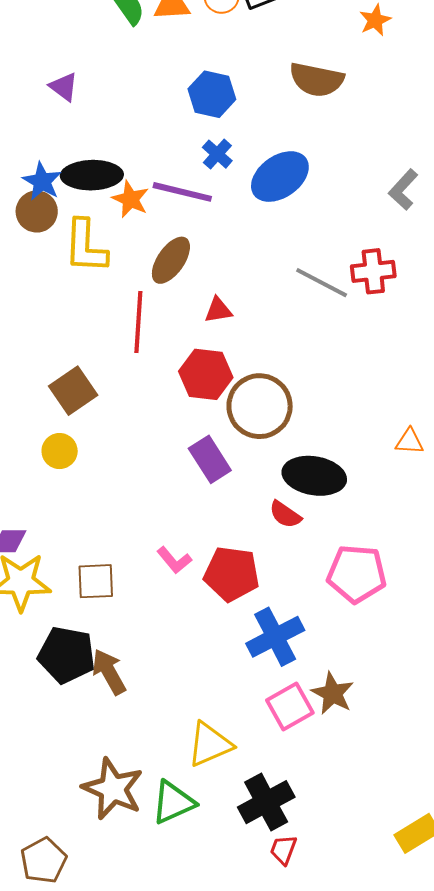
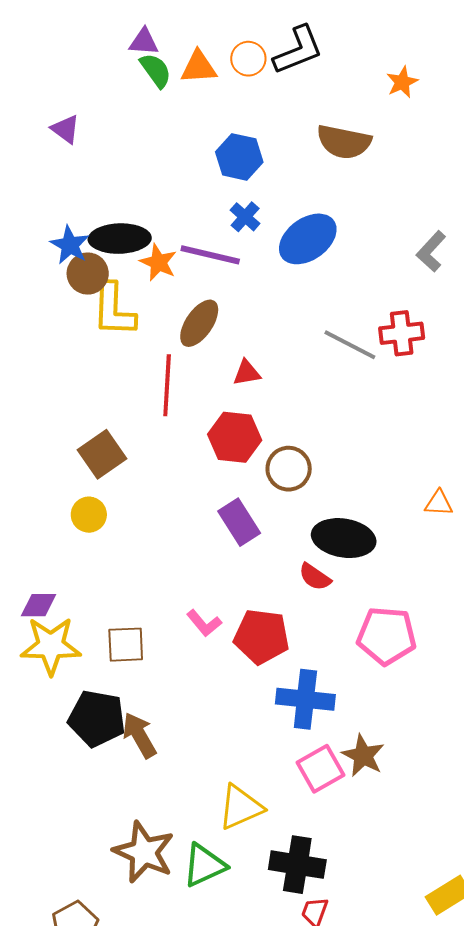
purple triangle: (64, 87) -> (65, 129), moved
brown circle: (37, 211) -> (88, 274), moved
brown circle: (260, 406) -> (289, 469), size x0.7
blue cross: (275, 637) -> (305, 699), turned 34
black cross: (266, 802) -> (297, 865), turned 38

